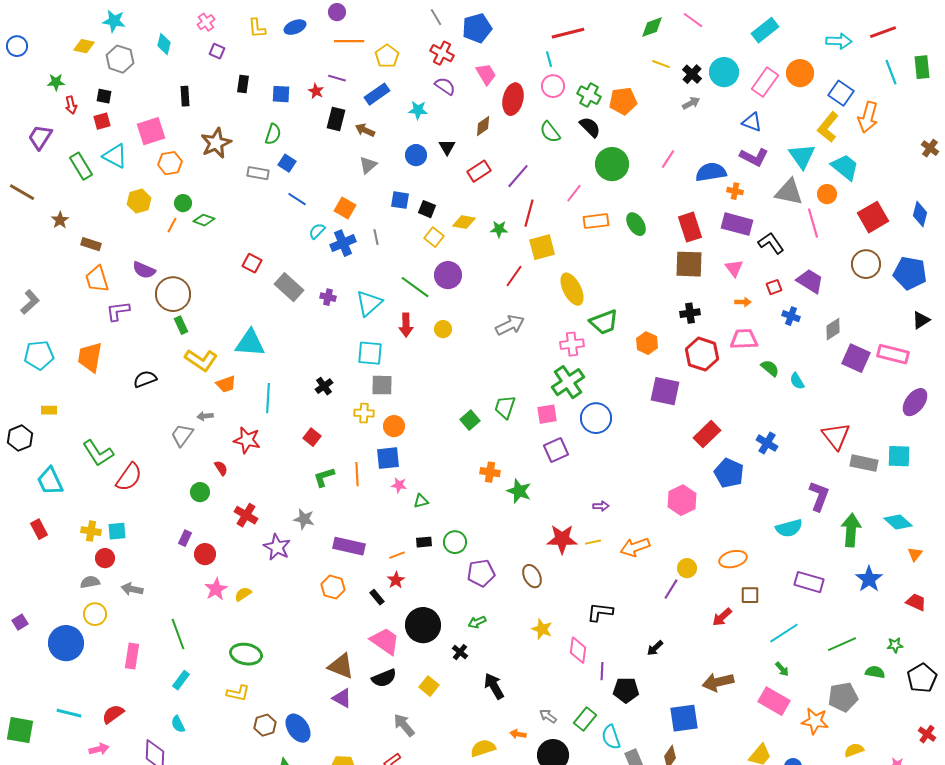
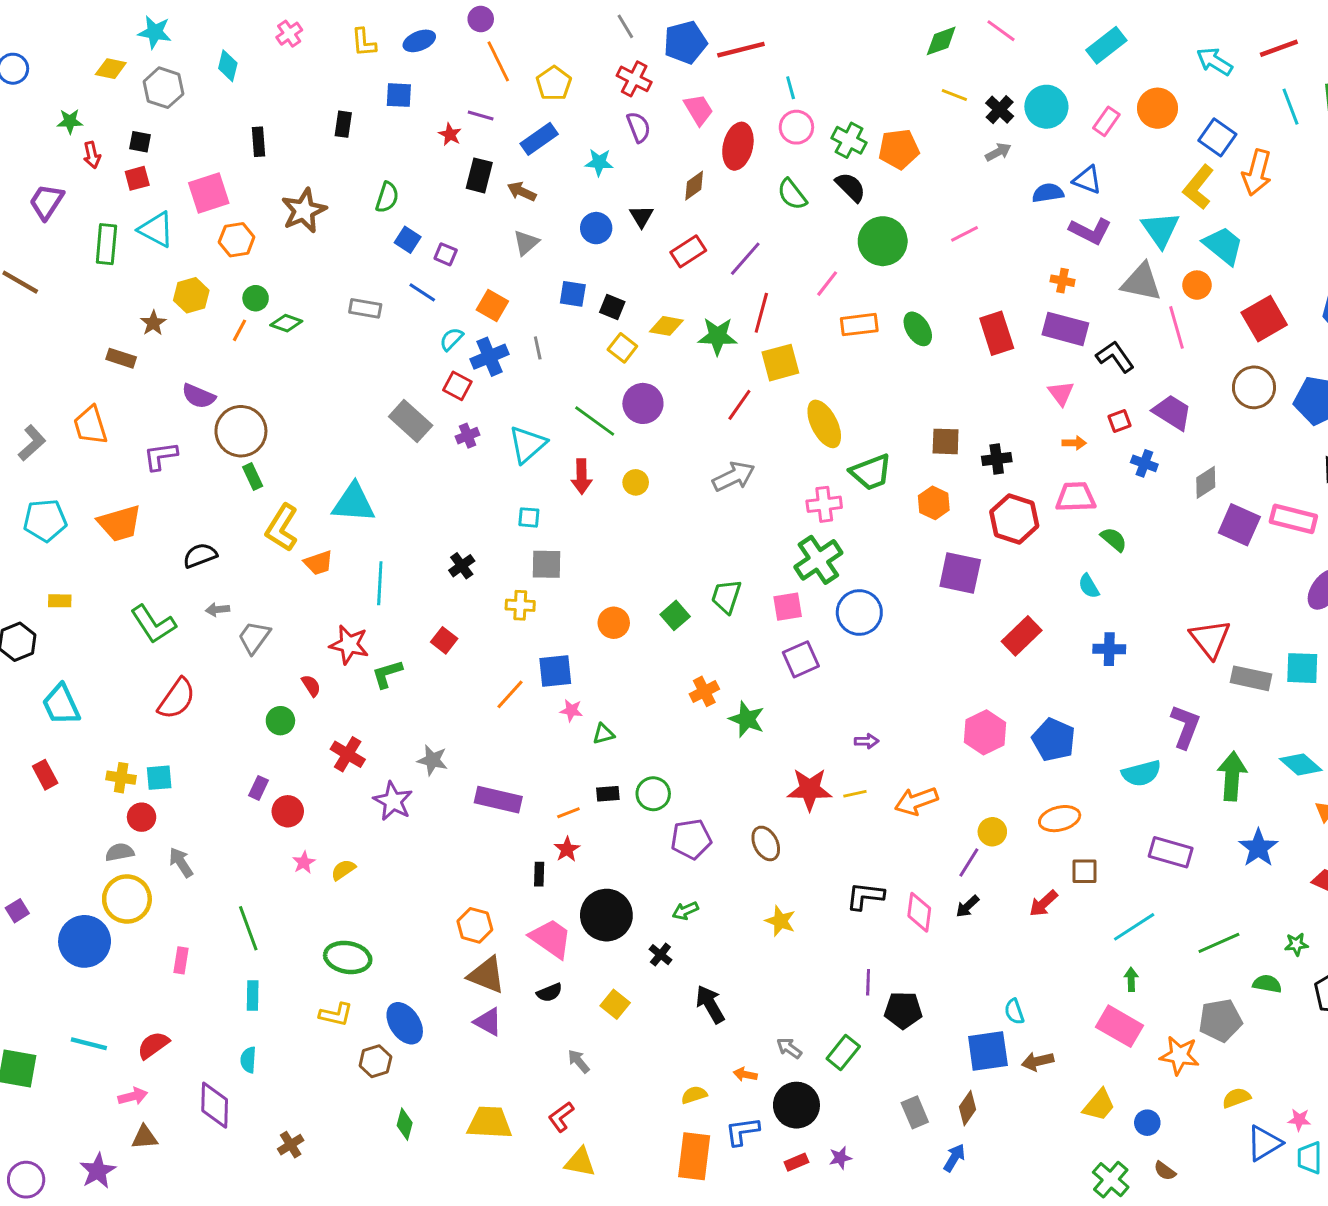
red line: (568, 33) -> (741, 50), moved
orange line: (349, 41) -> (498, 61), turned 64
cyan arrow: (839, 41) -> (1215, 61), turned -150
purple square: (217, 51) -> (446, 254), moved
pink rectangle: (765, 82) -> (1106, 121), size x0.7
purple semicircle: (445, 86) -> (639, 127), turned 35
blue square: (281, 94) -> (399, 95), moved
pink line: (668, 159) -> (965, 234), turned 30
green rectangle: (81, 166) -> (106, 244), turned 36
blue semicircle: (711, 172) -> (1048, 193), moved, size x0.7
gray rectangle: (258, 173) -> (365, 308), moved
brown star: (60, 220) -> (153, 323), moved
green star: (499, 229) -> (718, 336), size x1.5
red square: (252, 263) -> (457, 386), moved
brown square: (689, 264) -> (946, 441), moved, size x0.7
orange trapezoid: (97, 279) -> (90, 425), moved
purple cross: (328, 297) -> (468, 436), turned -35
cyan square: (370, 353) -> (529, 517), size x0.6
orange trapezoid: (90, 357) -> (120, 523), turned -116
yellow L-shape: (201, 360) -> (282, 528), turned 88
cyan semicircle: (797, 381) -> (1089, 586), moved
gray arrow: (205, 416) -> (218, 610), moved
orange circle: (394, 426) -> (614, 623), moved
blue cross: (767, 443) -> (1109, 649), turned -30
green L-shape: (98, 453) -> (153, 624), moved
orange cross: (490, 472) -> (704, 691), turned -36
blue pentagon: (729, 473) -> (1054, 740), moved
orange line: (357, 474) -> (510, 694), turned 45
green L-shape: (324, 477) -> (387, 674), moved
orange hexagon: (333, 587) -> (475, 925), moved
gray arrow: (132, 589) -> (181, 862), turned 45
pink star: (216, 589) -> (304, 862), size x0.7
black rectangle: (377, 597) -> (539, 874), turned 42
yellow circle: (95, 614) -> (127, 899), size x1.4
black arrow: (655, 648) -> (967, 906), moved
pink diamond: (578, 650) -> (919, 912), moved
pink rectangle: (132, 656) -> (181, 960), size x0.7
green arrow: (782, 669) -> (1131, 979), turned -140
black semicircle: (384, 678) -> (549, 993), size x0.7
cyan rectangle: (181, 680) -> (253, 995), turned -36
brown arrow: (718, 682) -> (1038, 1061), moved, size x0.7
cyan semicircle: (178, 724) -> (248, 1060), turned 30
gray arrow: (404, 725) -> (579, 1061), size x0.7
blue ellipse: (298, 728) -> (405, 1023), moved
cyan semicircle: (611, 737) -> (1014, 1012), moved, size x0.7
yellow semicircle: (483, 748) -> (694, 1095), size x0.7

